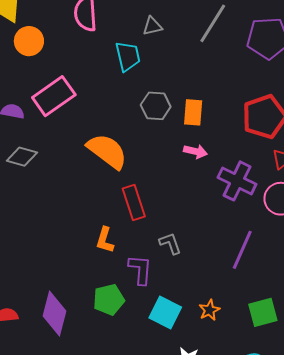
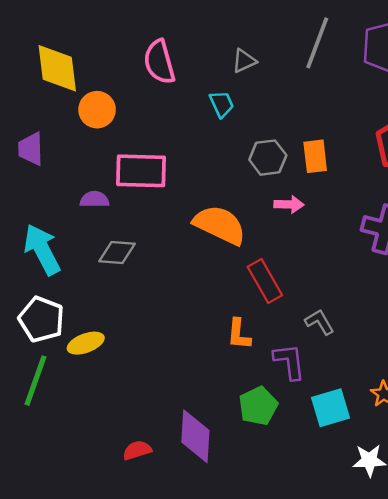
cyan trapezoid: (128, 56) -> (222, 104), size x0.7
pink rectangle: (54, 96) -> (141, 171), turned 48
pink arrow: (195, 151) -> (289, 204), moved
cyan square: (165, 313) -> (330, 408), turned -32

